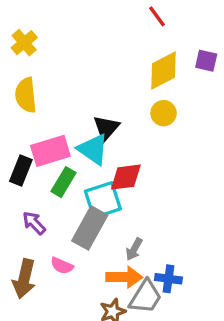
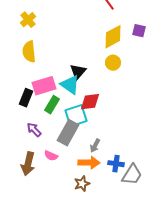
gray trapezoid: (146, 297) -> (132, 175), moved

